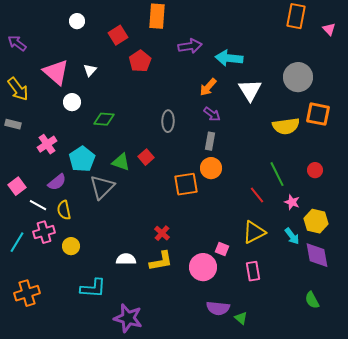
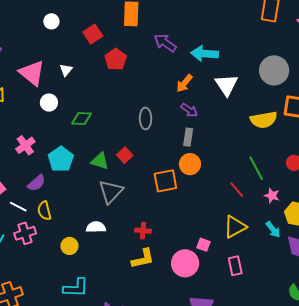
purple arrow: (190, 46) -> (165, 43), turned -135
gray triangle: (102, 187) -> (111, 192), moved
red cross: (162, 233) -> (143, 231), turned -35
yellow circle: (71, 246) -> (69, 246), moved
white semicircle: (126, 259) -> (96, 227), moved

